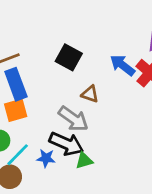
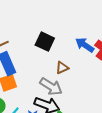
brown triangle: (90, 94) -> (62, 68), turned -40

